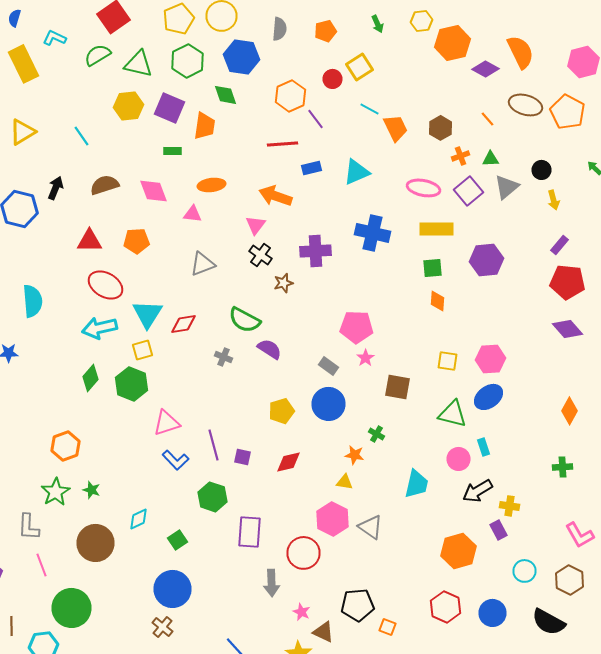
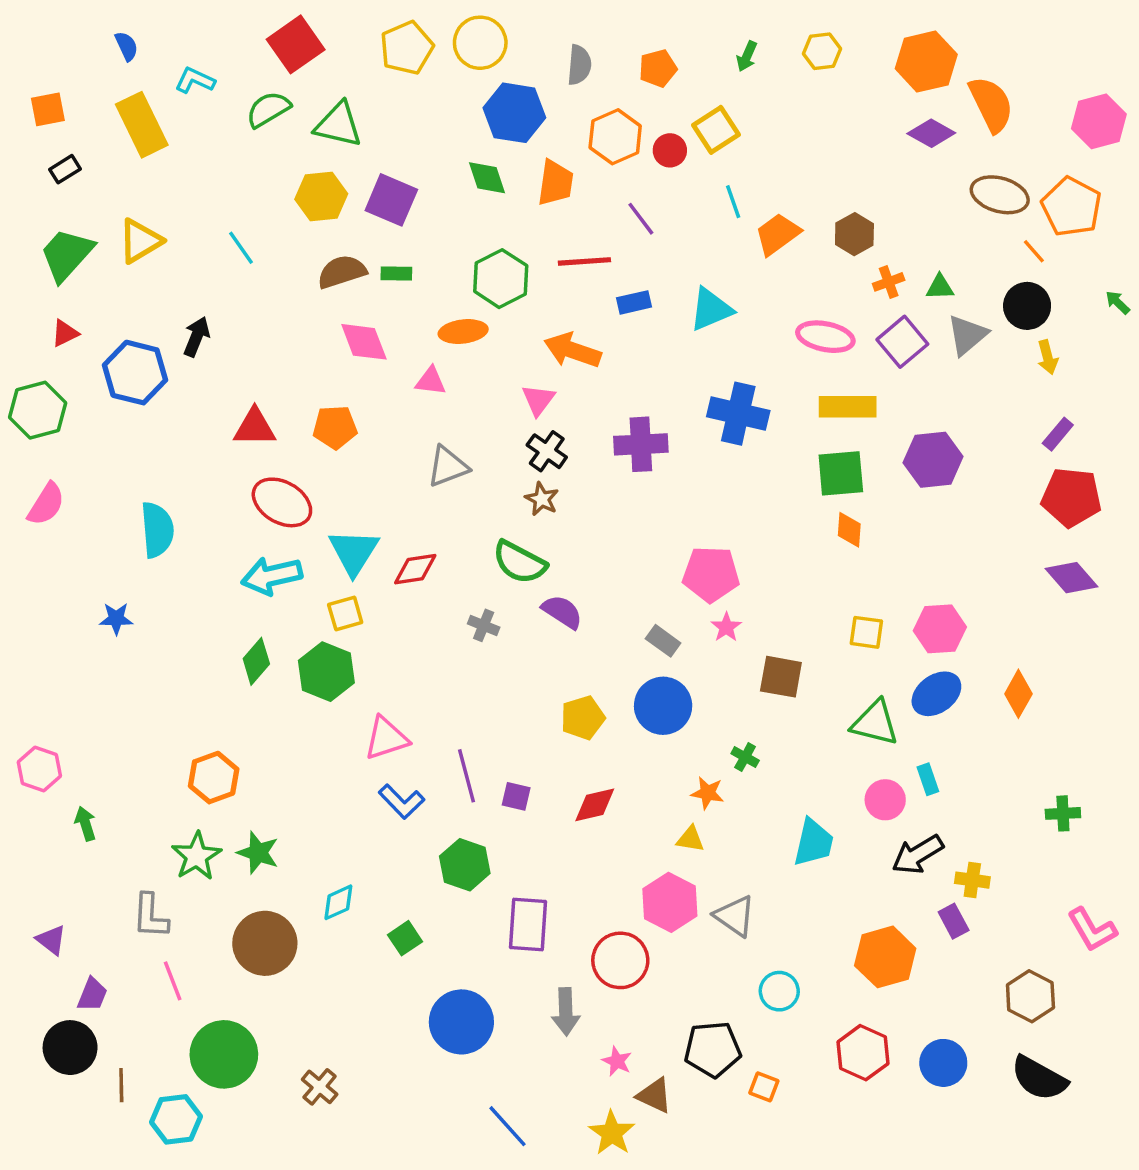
blue semicircle: (14, 18) -> (126, 46), turned 138
green arrow: (378, 24) -> (747, 56), turned 48
orange hexagon: (452, 43) -> (926, 62), moved
green hexagon: (188, 61) -> (501, 279), moved
orange hexagon: (290, 96) -> (615, 137), moved
cyan line: (370, 109) -> (733, 202), turned 42
orange line: (488, 119) -> (1034, 251), moved
orange trapezoid: (204, 126) -> (555, 183), moved
orange trapezoid: (396, 128) -> (778, 234), turned -100
black circle: (542, 170) -> (1027, 306), size x1.4
brown semicircle: (104, 185) -> (342, 272), moved
green square: (432, 268) -> (841, 473), size x1.4
brown star: (284, 283) -> (542, 499), moved, turned -30
orange diamond: (570, 411) -> (1018, 694), moved
green star: (92, 490) -> (258, 853), size x1.4
cyan circle: (524, 571) -> (779, 991), moved
brown hexagon: (570, 580) -> (1030, 996), moved
blue circle: (172, 589) -> (461, 1022), moved
brown cross: (162, 627) -> (320, 1087), moved

